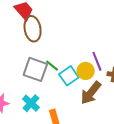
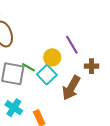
purple line: (97, 61) -> (72, 45), moved
yellow circle: (86, 71) -> (52, 57), moved

